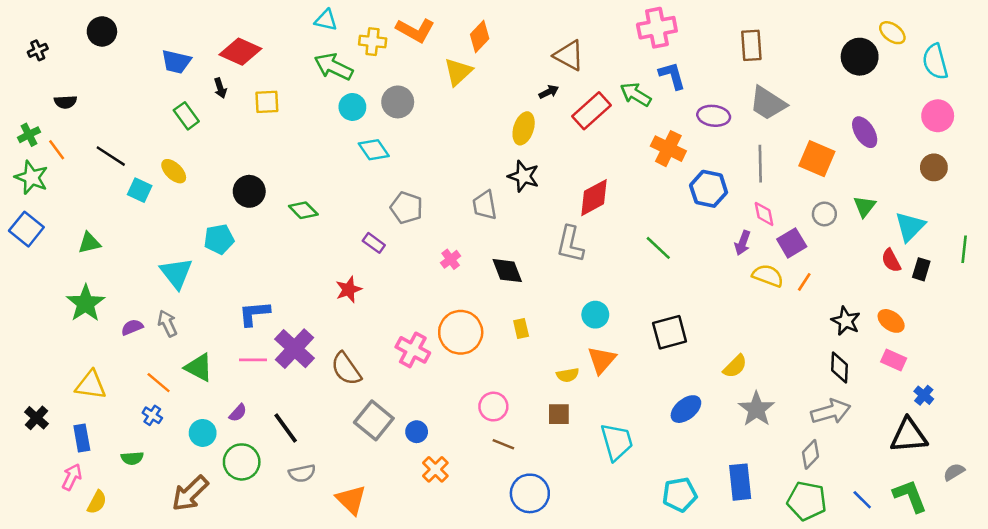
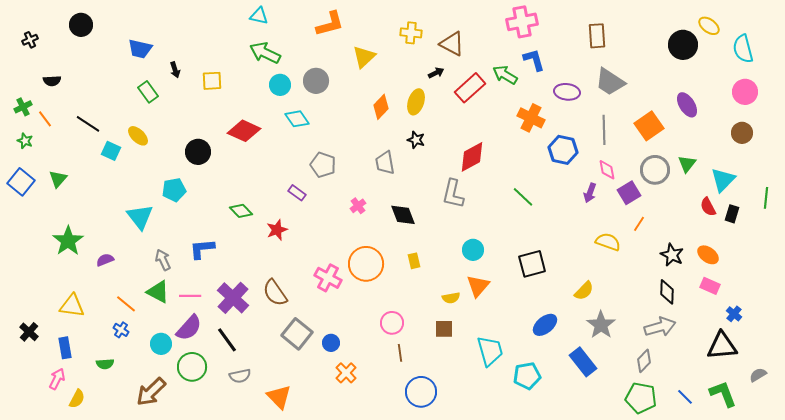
orange L-shape: (415, 30) -> (330, 24), turned -44
orange diamond: (480, 37) -> (381, 107), moved
yellow cross: (373, 42) -> (411, 33), moved
red diamond: (240, 52) -> (244, 131), moved
orange square: (817, 159) -> (649, 126), turned 32
black star: (524, 176) -> (416, 140), size x0.7
green star: (31, 177) -> (25, 141), size x0.6
green diamond: (303, 210) -> (241, 211), moved
gray circle: (824, 214) -> (655, 170), size x1.5
green triangle: (89, 243) -> (58, 179), moved, turned -36
yellow semicircle: (768, 276) -> (608, 242), moved
gray arrow: (167, 323) -> (163, 260), moved
purple cross: (295, 349) -> (233, 298), moved
pink line: (253, 360) -> (190, 296), moved
purple semicircle: (238, 413) -> (189, 328), size x1.8
brown line: (503, 444) -> (400, 353), turned 60
blue rectangle: (740, 482) -> (583, 362), moved, turned -32
cyan pentagon: (680, 495) -> (527, 376), moved

